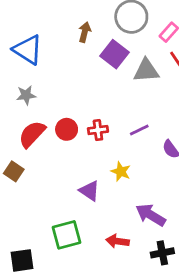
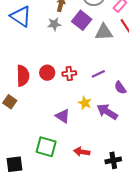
gray star: (26, 95) -> (54, 24), moved
red semicircle: (32, 134) -> (23, 76), turned 135
purple arrow: (151, 215) -> (107, 112), moved
green square: (67, 235) -> (46, 147), turned 30

